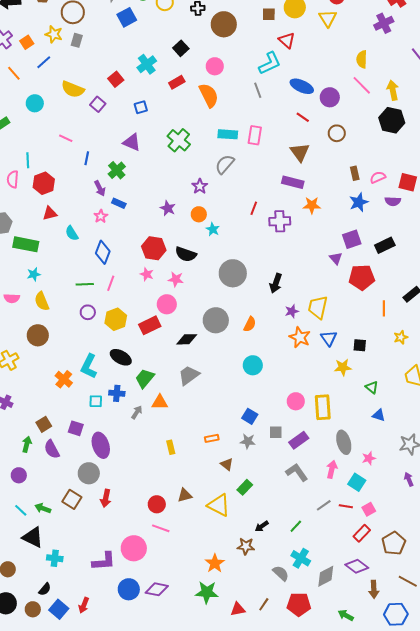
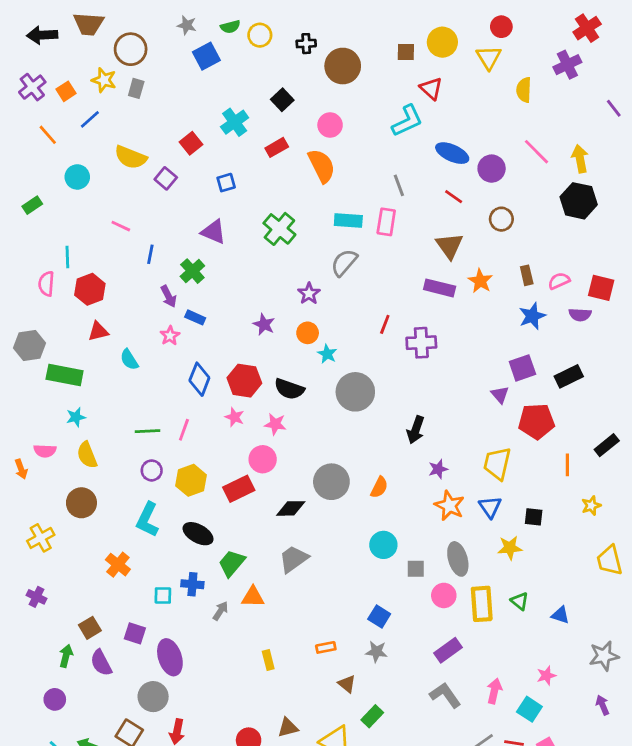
yellow semicircle: (362, 59) -> (524, 90), moved
gray line: (258, 90) -> (399, 185), moved
orange star: (312, 205) -> (480, 281), moved, turned 30
blue diamond: (103, 252) -> (199, 379), moved
gray circle: (233, 273) -> (355, 392), moved
yellow trapezoid: (318, 307) -> (497, 463), moved
cyan L-shape: (89, 366) -> (147, 520), moved
green triangle: (372, 387) -> (520, 601), moved
gray square: (276, 432) -> (416, 569), moved
gray ellipse: (344, 442) -> (458, 559), moved

